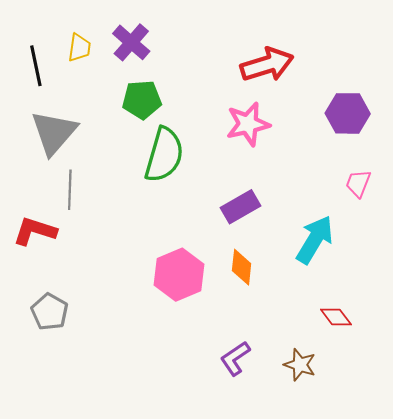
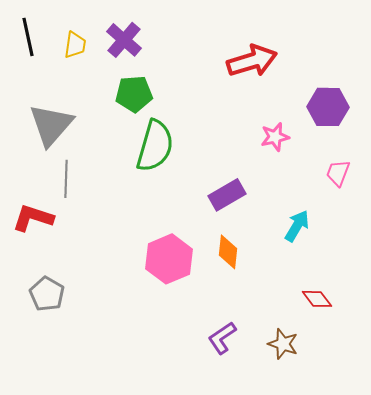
black line: (36, 66) -> (28, 37), moved
pink star: (248, 124) -> (275, 137), moved, size x0.7
cyan arrow: (315, 240) -> (297, 226), size x0.7

